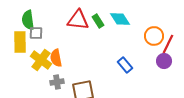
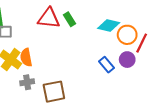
cyan diamond: (120, 19) -> (109, 26), moved, turned -45
purple circle: (164, 61) -> (127, 60), moved
blue rectangle: (125, 65) -> (107, 65), moved

